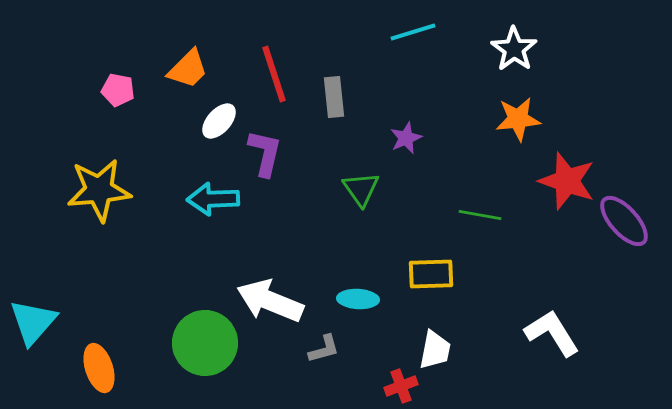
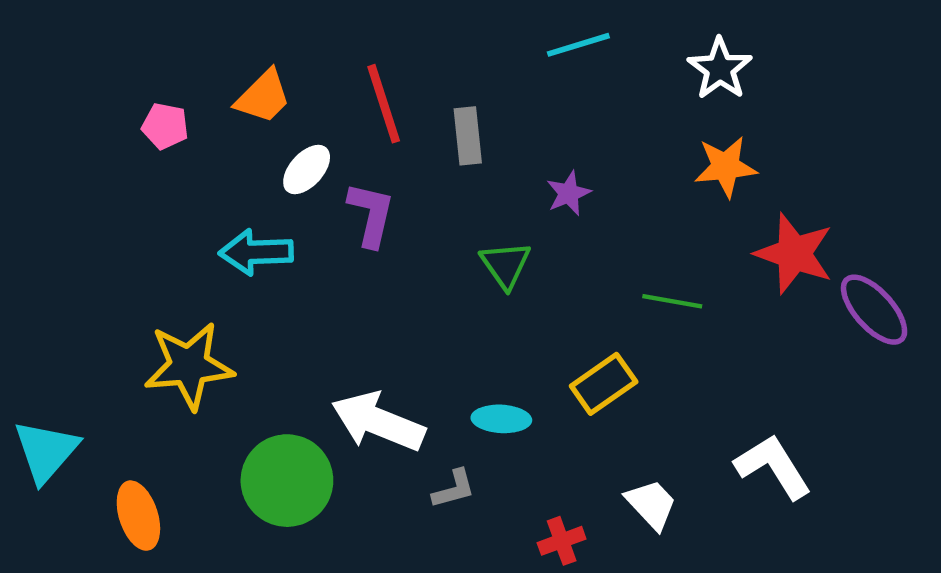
yellow star: (99, 190) -> (189, 366), moved
cyan arrow: (213, 199) -> (256, 252), moved
yellow rectangle: (431, 274) -> (604, 384), turned -33
white trapezoid: (435, 350) -> (651, 504), moved, turned -54

